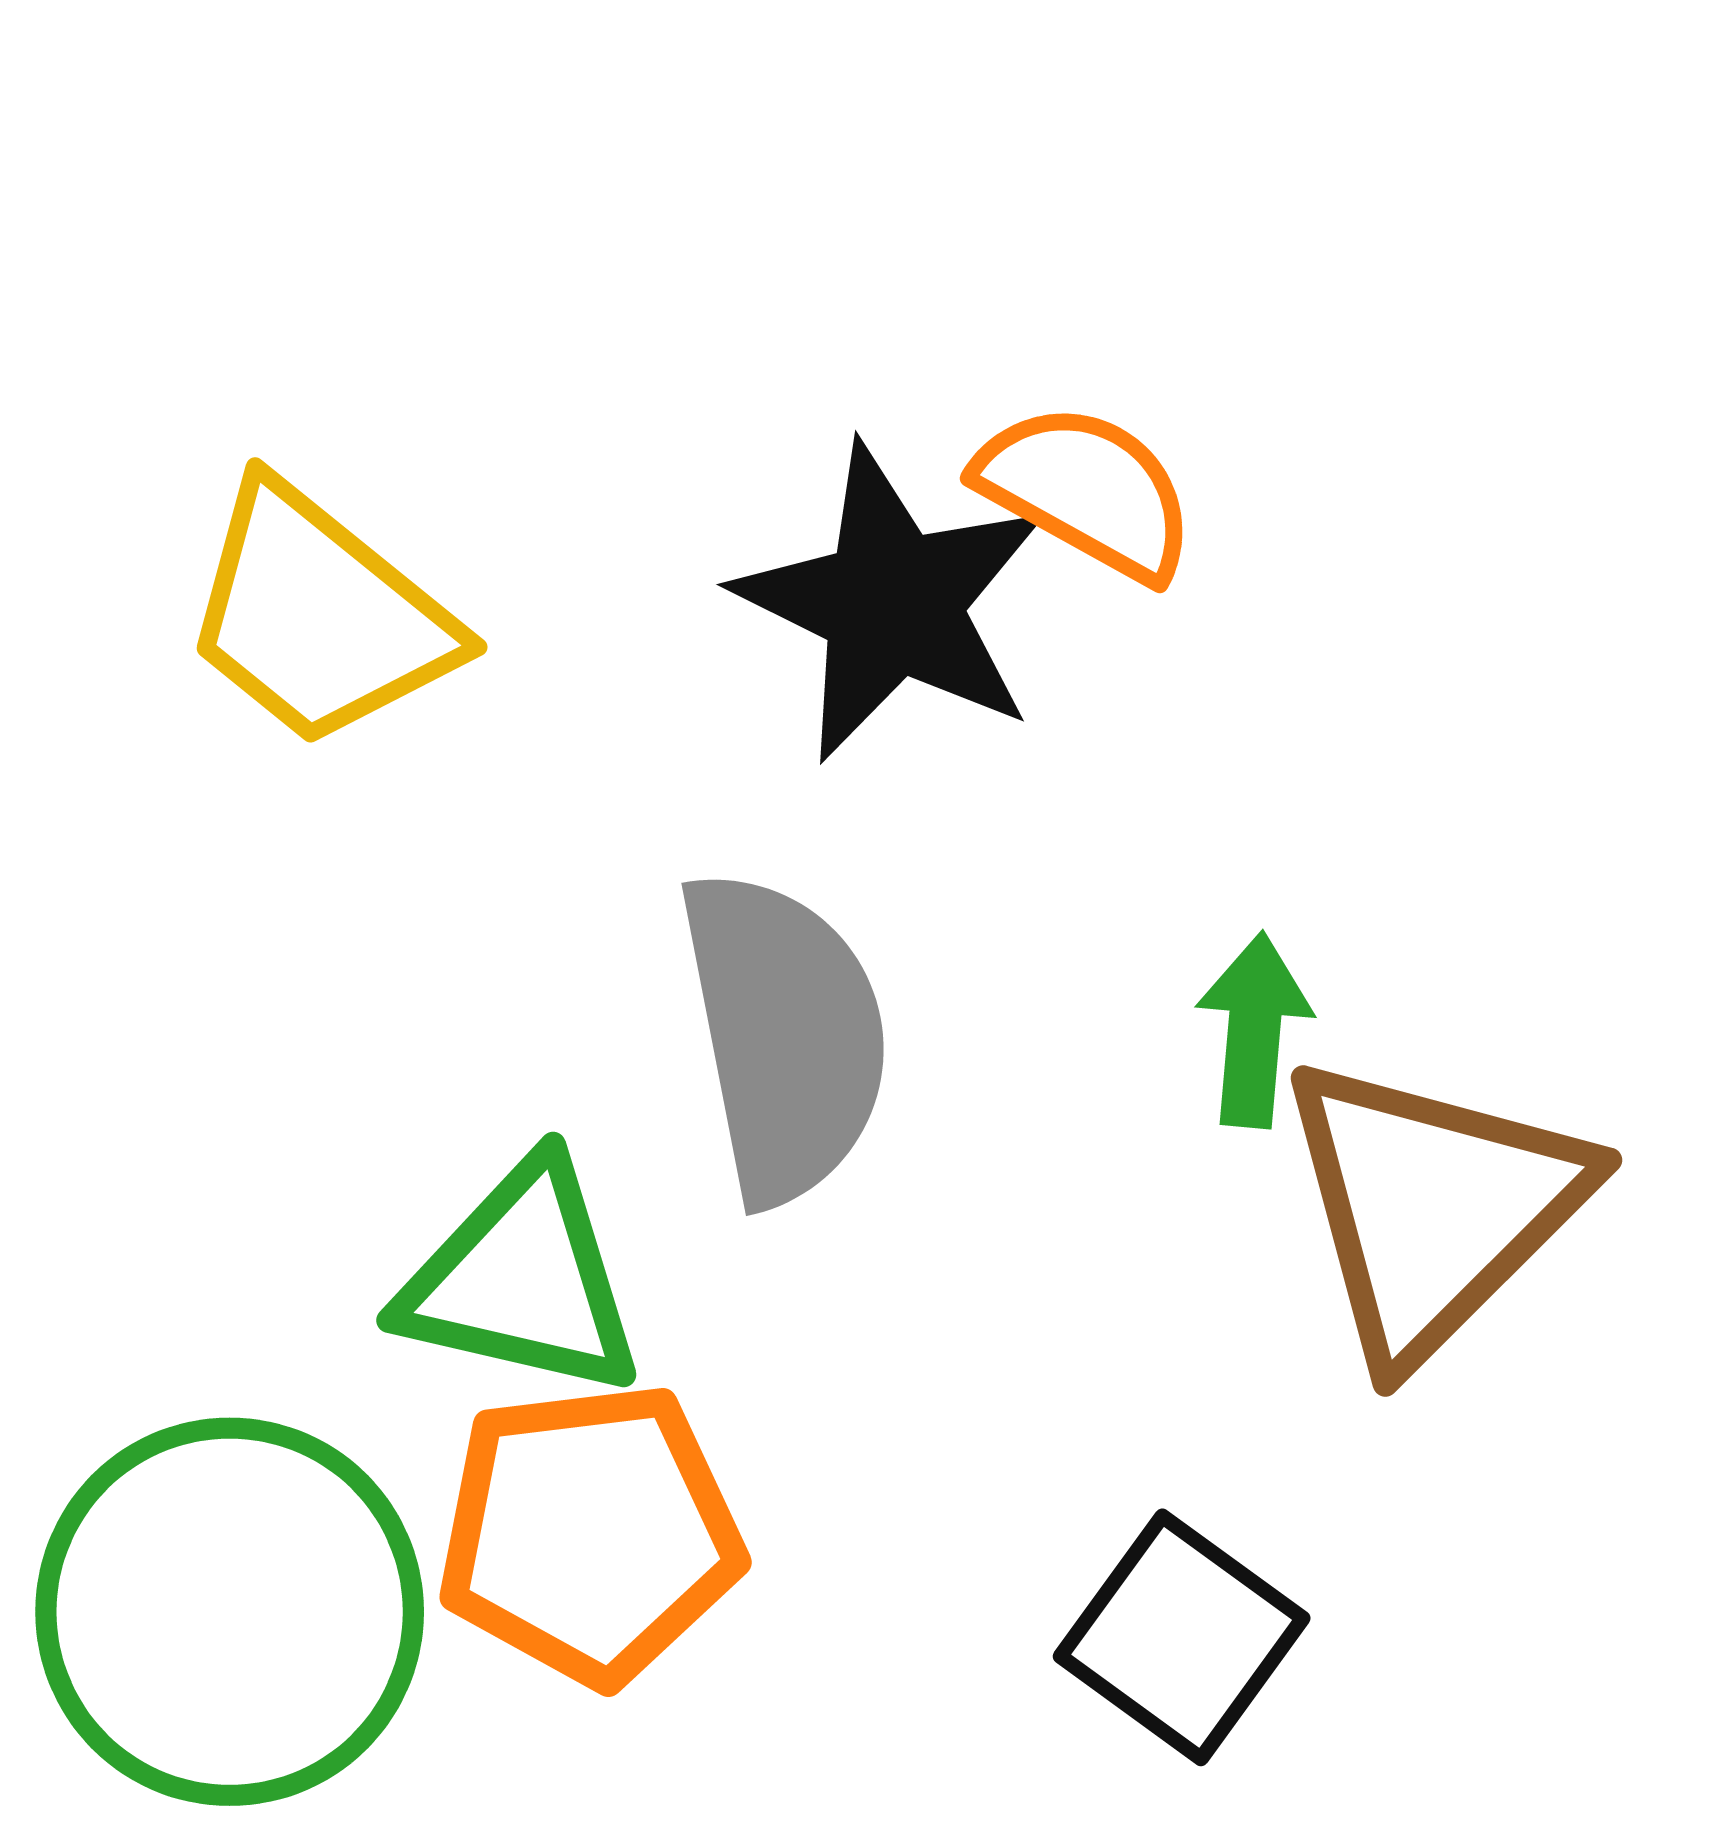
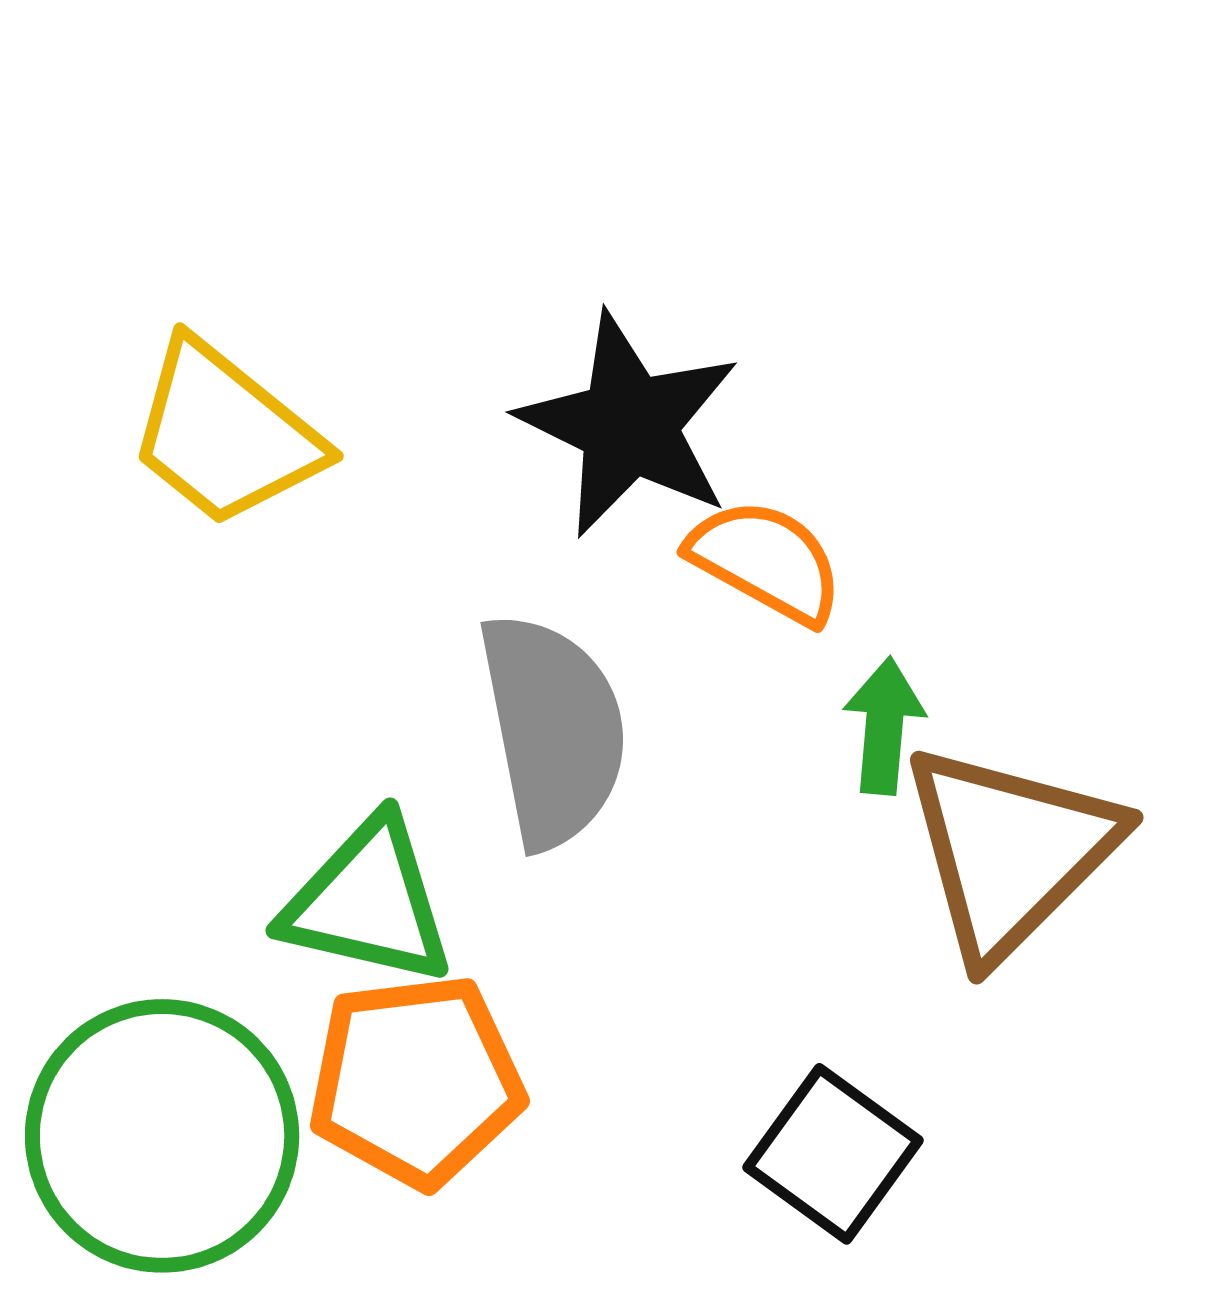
orange semicircle: (1087, 491) -> (766, 561), moved

